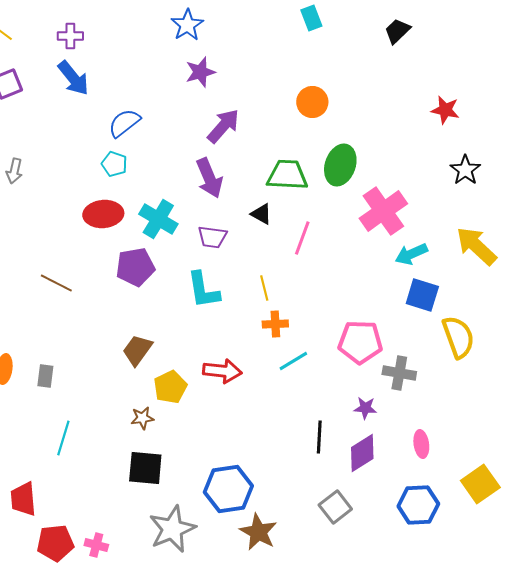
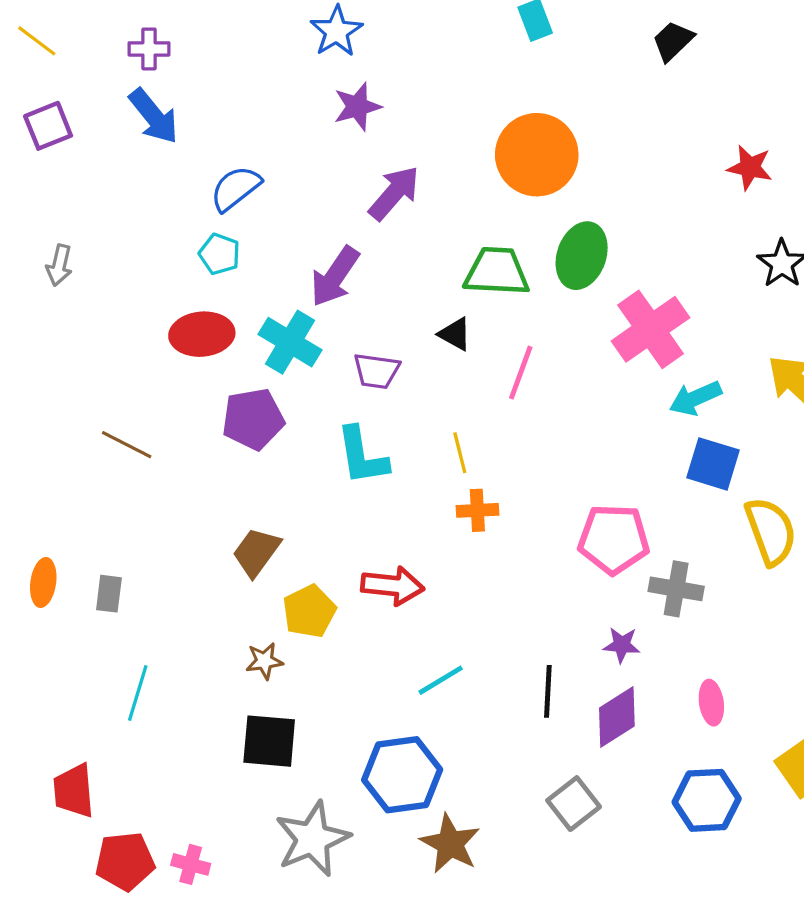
orange circle: (312, 102) -> (537, 155), size x1.6
purple arrow: (209, 178) -> (335, 276), moved, turned 57
cyan line: (293, 361) -> (441, 680), moved

